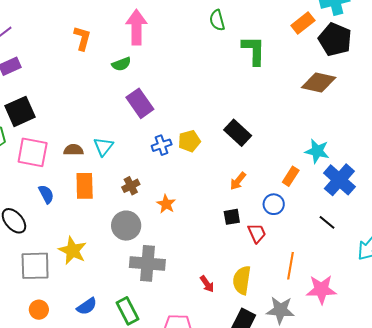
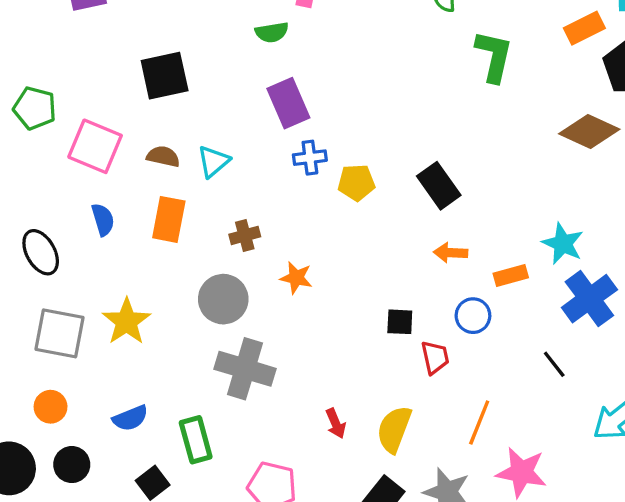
black square: (20, 111) -> (165, 76), moved
blue cross: (162, 145) -> (310, 158), moved
orange rectangle: (291, 176) -> (511, 276), turned 30
orange arrow: (238, 181) -> (451, 253), moved, turned 42
orange star: (166, 204) -> (296, 278), turned -30

